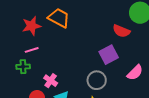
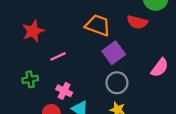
orange trapezoid: (59, 18) -> (98, 25), moved
pink line: (32, 50) -> (58, 56), moved
purple square: (109, 55) -> (114, 53), moved

